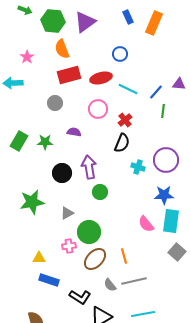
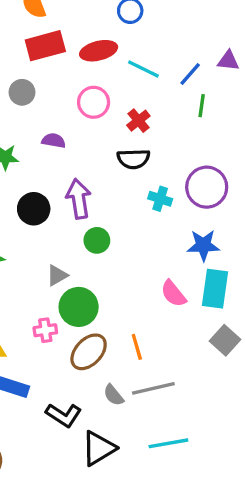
black semicircle: (122, 143) -> (133, 159), turned 66
gray triangle: (67, 213) -> (57, 275), moved

